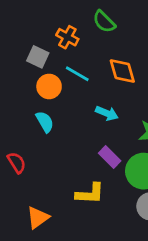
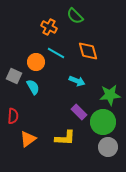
gray square: (38, 57) -> (14, 76), moved
red semicircle: (17, 163) -> (13, 116), turned 35
orange triangle: (38, 218) -> (28, 139), moved

